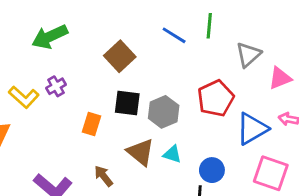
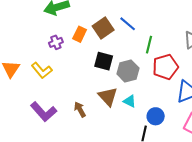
green line: (209, 26) -> (149, 45), moved
blue line: (174, 35) -> (128, 24), moved
yellow L-shape: (24, 97) -> (42, 70), moved
orange rectangle: (91, 124) -> (80, 34), moved

